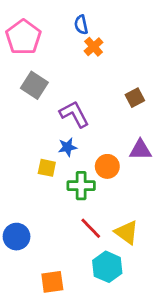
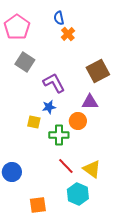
brown square: (135, 98) -> (98, 71), size x1.6
purple triangle: (140, 150) -> (90, 102), moved

